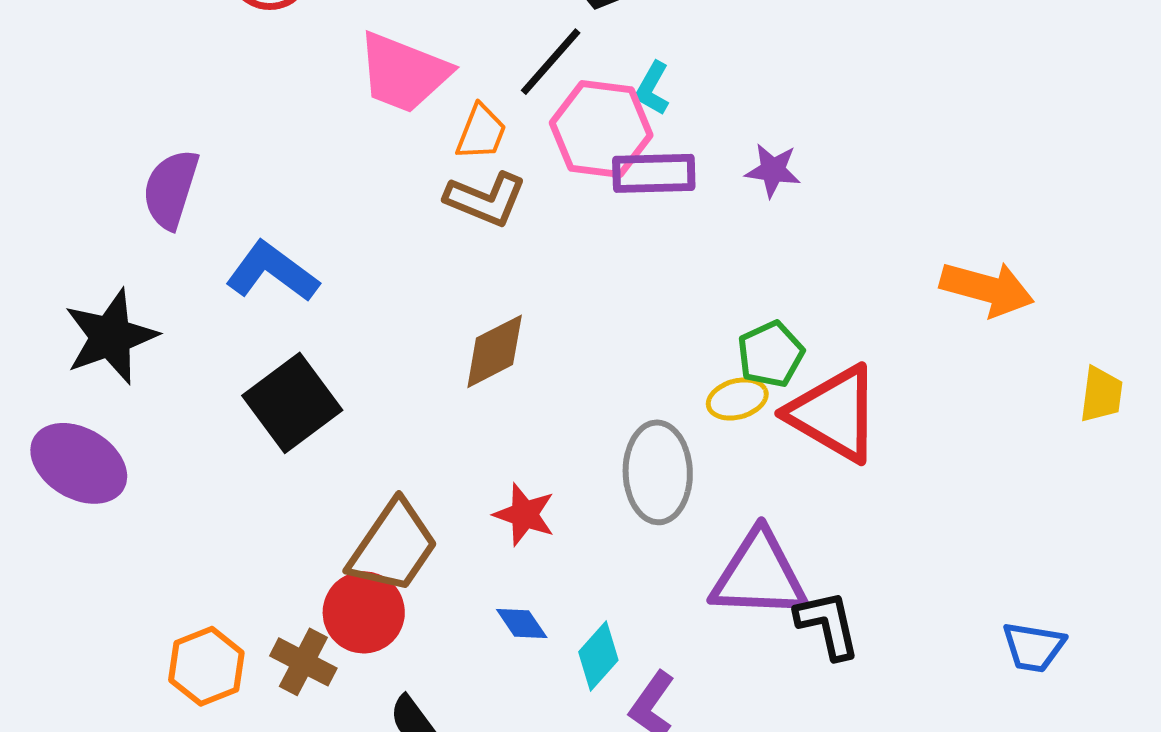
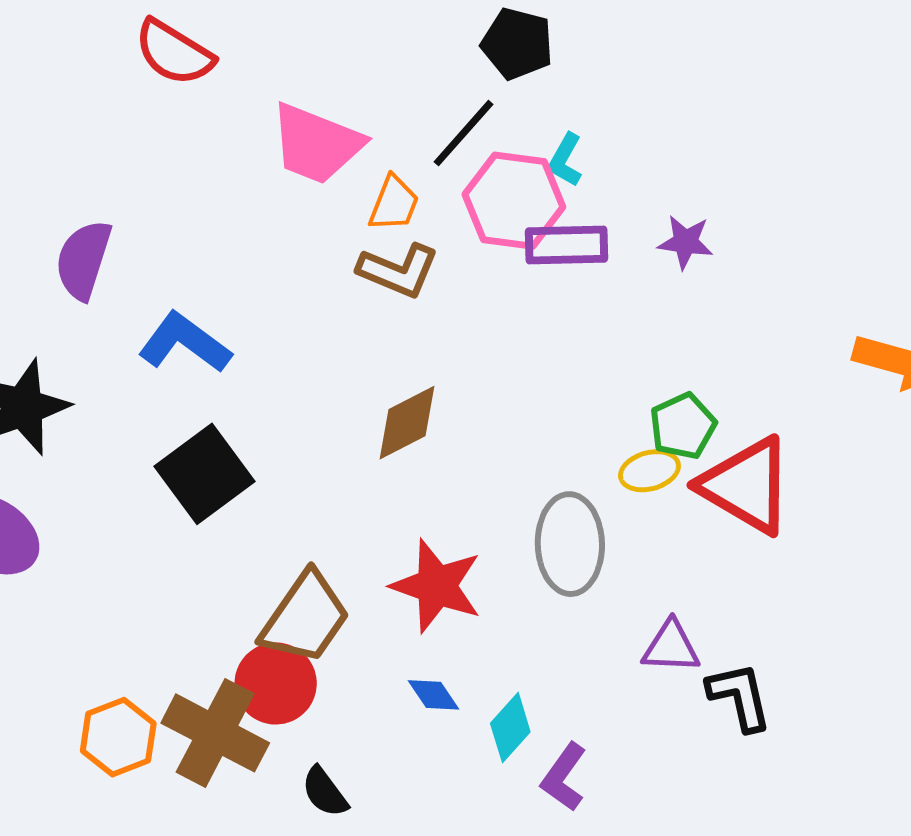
red star: (524, 515) -> (437, 586), size x1.5
purple triangle: (759, 575) -> (671, 647), size x0.6
brown cross: (303, 662) -> (215, 733), size x1.6

